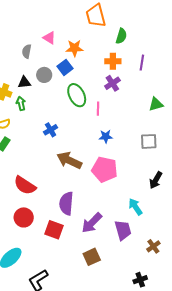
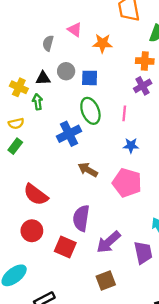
blue square: (65, 67) -> (90, 78), moved, turned 35
green ellipse: (77, 95) -> (90, 111), moved
blue cross: (51, 130) -> (69, 134), size x1.5
brown arrow: (69, 160) -> (88, 170), size x0.7

